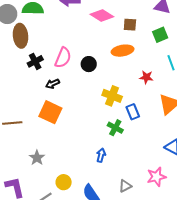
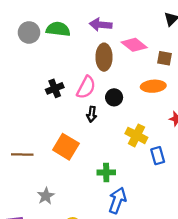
brown ellipse: (21, 36) -> (104, 57), moved
black arrow: (53, 84) -> (92, 114), moved, turned -64
green cross: (115, 128) -> (106, 172), moved, turned -35
blue arrow: (101, 155) -> (117, 200), size x1.6

